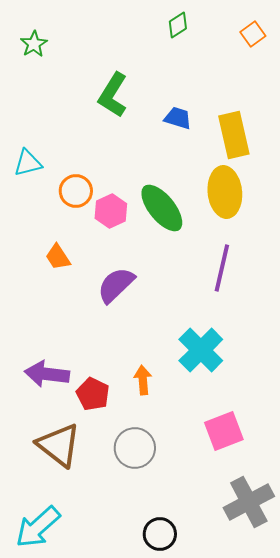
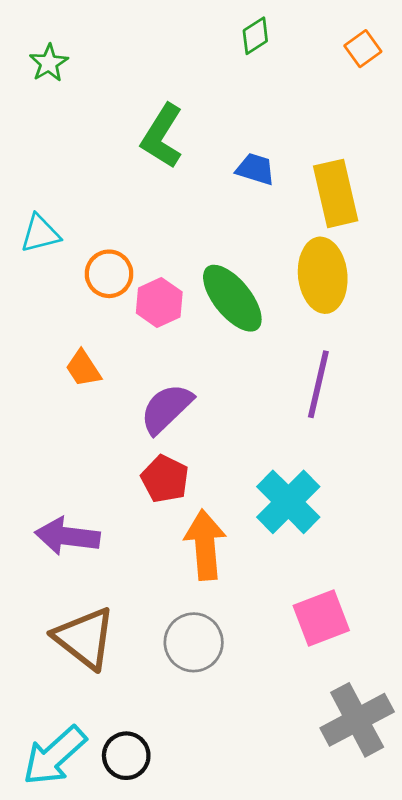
orange arrow: (143, 380) -> (205, 545), size x1.6
red pentagon: (93, 394) -> (165, 479), moved
black circle: (160, 534) -> (126, 756), moved

